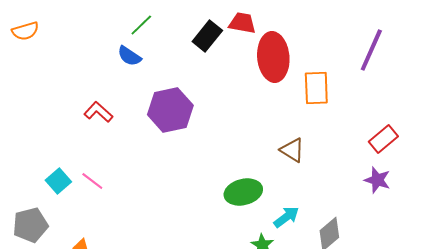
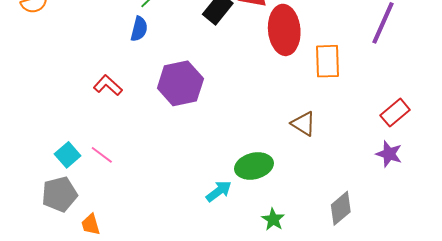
blue semicircle: (129, 56) -> (139, 29), turned -110
cyan arrow: (286, 217) -> (219, 191), moved
gray pentagon: (30, 225) -> (59, 194), moved

